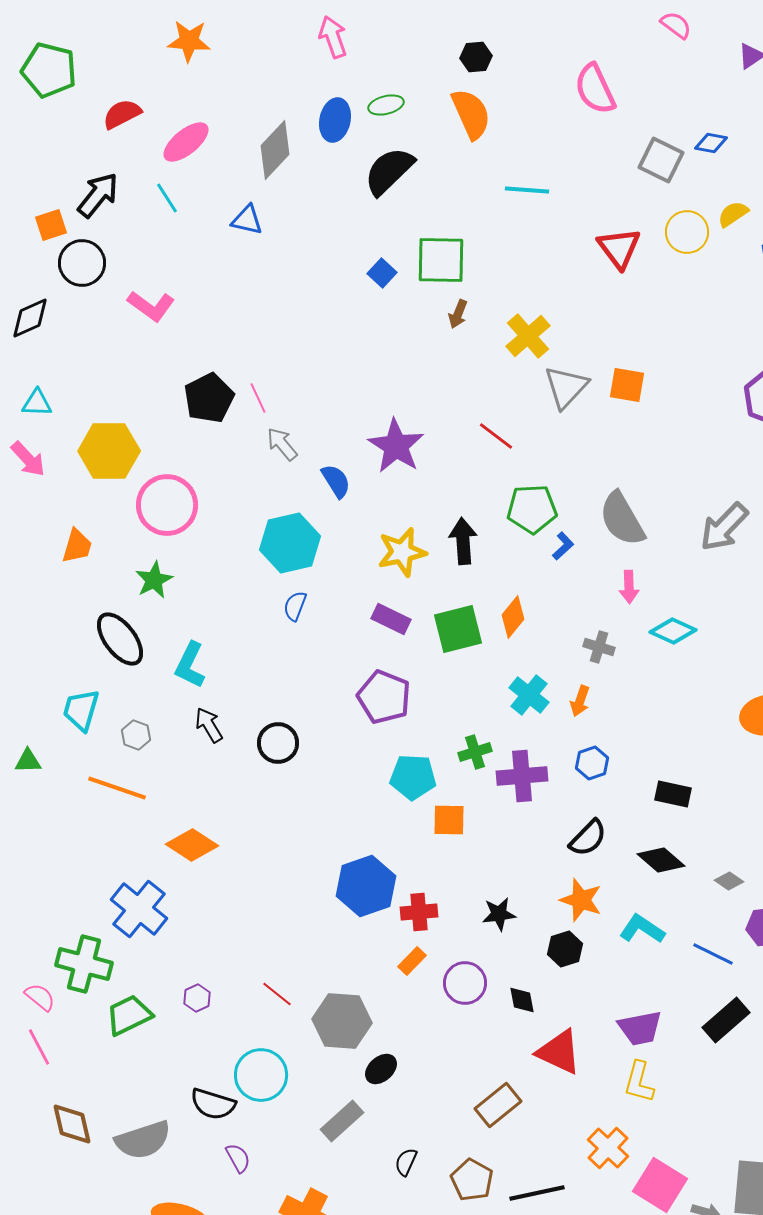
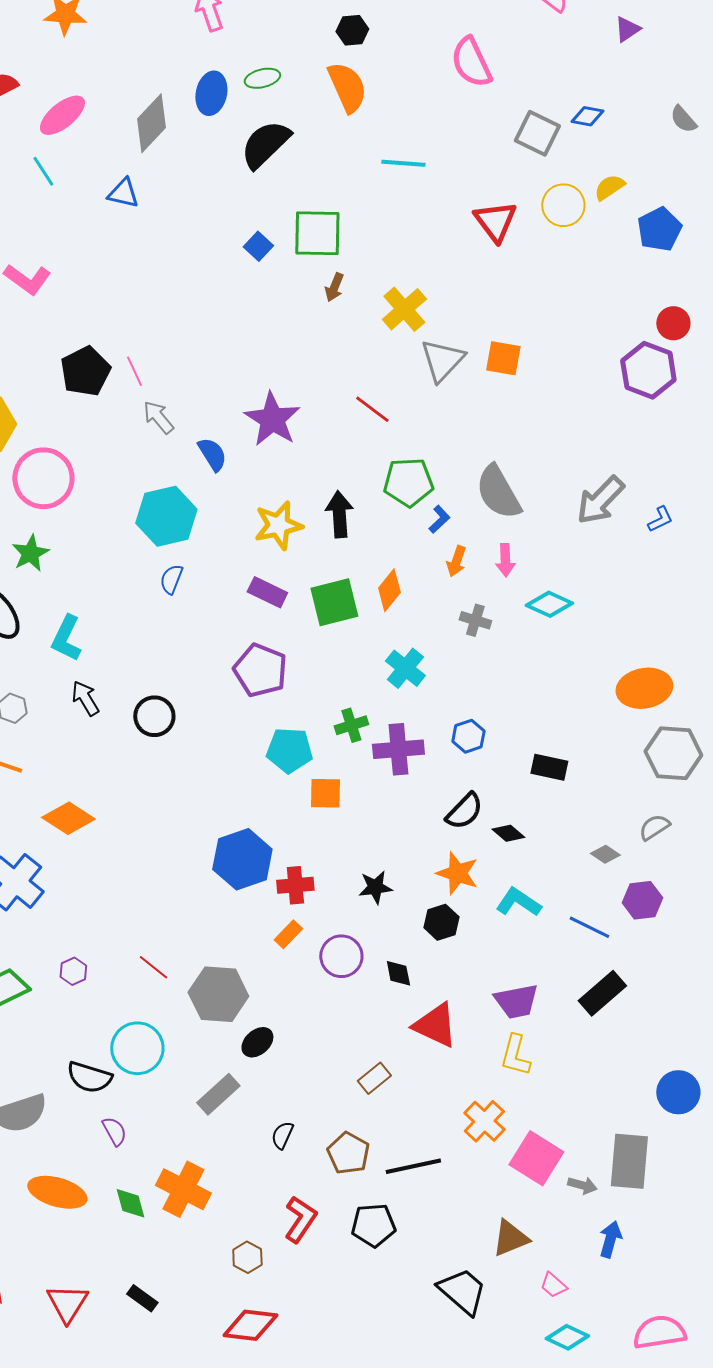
orange arrow: (580, 701) -> (456, 561), moved
black diamond: (661, 860) -> (508, 833), moved, size x0.7
brown rectangle: (498, 1105) -> (374, 1078), size x0.7

